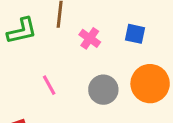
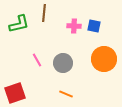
pink cross: (90, 38) -> (74, 26), moved, turned -32
gray circle: (103, 90) -> (63, 63), moved

